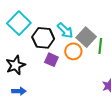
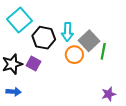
cyan arrow: (65, 30) -> (67, 32), turned 42
purple square: (51, 60) -> (34, 63), moved

